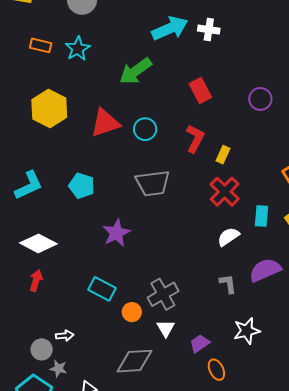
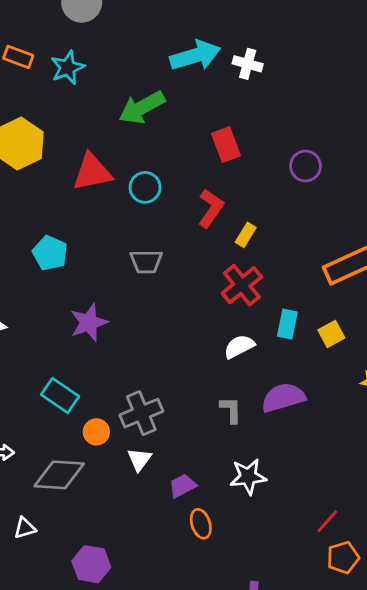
gray trapezoid: (153, 183) -> (146, 262), size x0.7
gray diamond: (134, 361) -> (59, 475), moved

